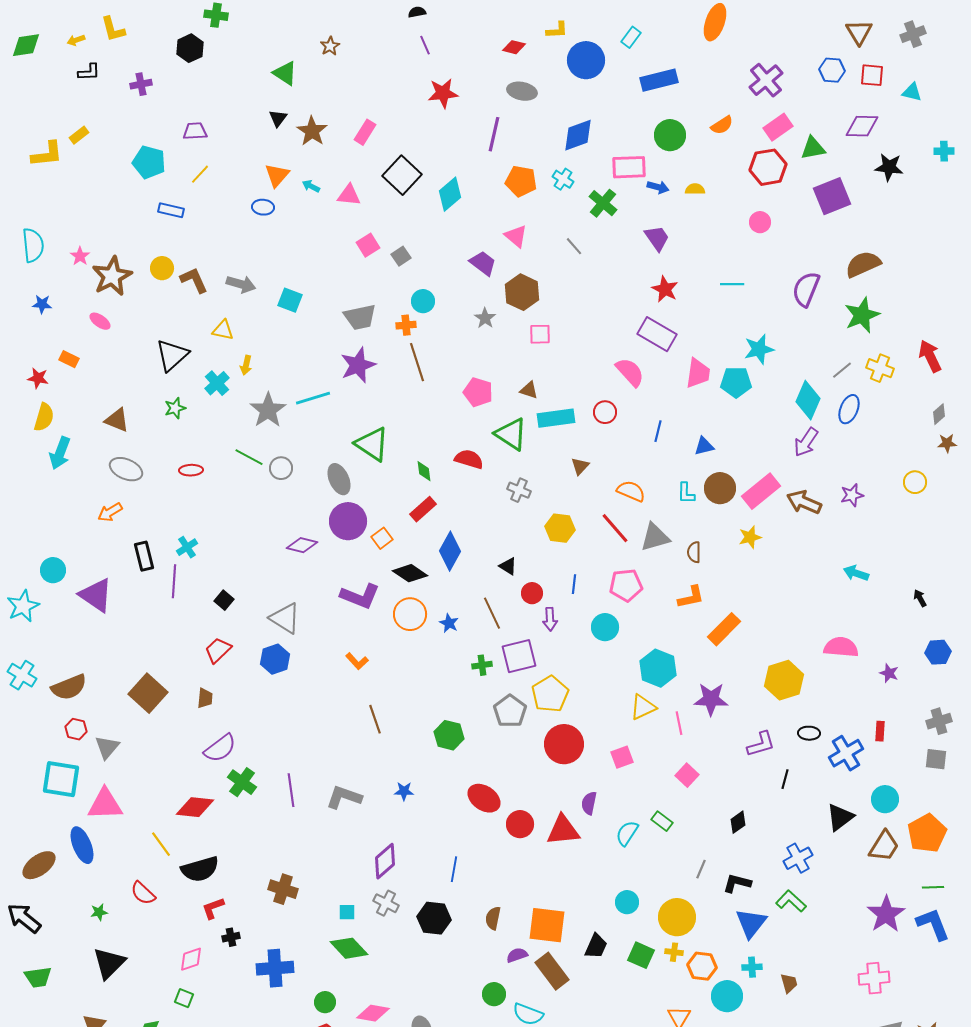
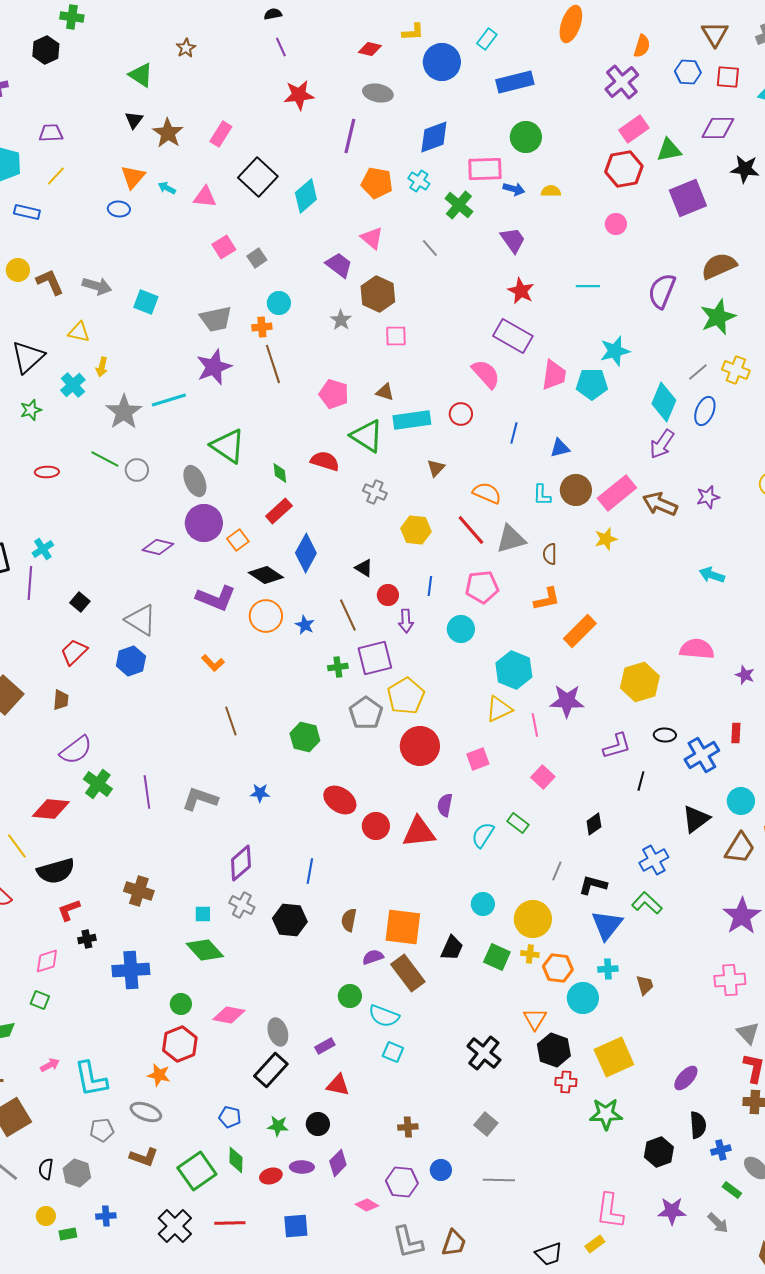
orange semicircle: (722, 125) -> (642, 46), moved, turned -40

